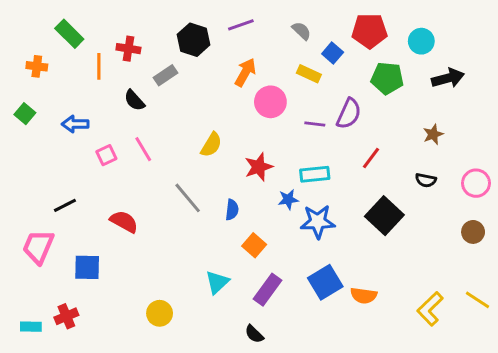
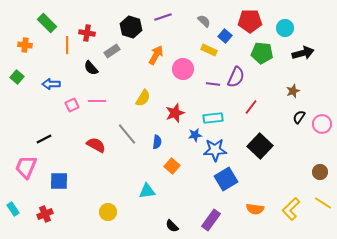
orange arrow: (245, 72) -> (156, 55), moved
pink line: (143, 149) -> (97, 101), turned -60
black semicircle: (426, 180) -> (299, 117), moved, turned 112
red semicircle: (124, 222) -> (96, 145), moved
brown circle: (473, 232) -> (320, 172), moved
cyan triangle: (217, 282) -> (147, 191), turned 36
blue square: (325, 282) -> (226, 179), moved
purple rectangle: (267, 290) -> (211, 220), moved
orange semicircle: (364, 296) -> (255, 209), moved
cyan rectangle: (31, 327) -> (13, 209), moved, turned 56

